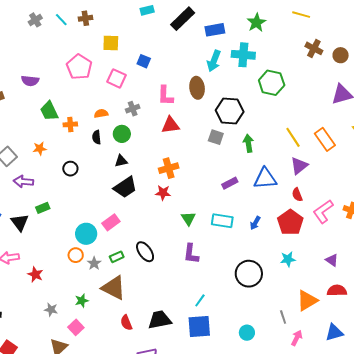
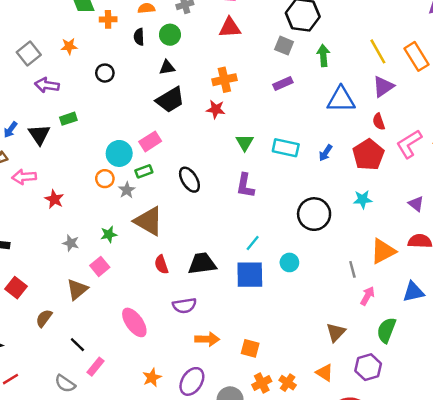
purple rectangle: (230, 183) -> (283, 84), moved
green rectangle: (117, 257) -> (144, 171), moved
cyan circle: (247, 333) -> (289, 262), moved

